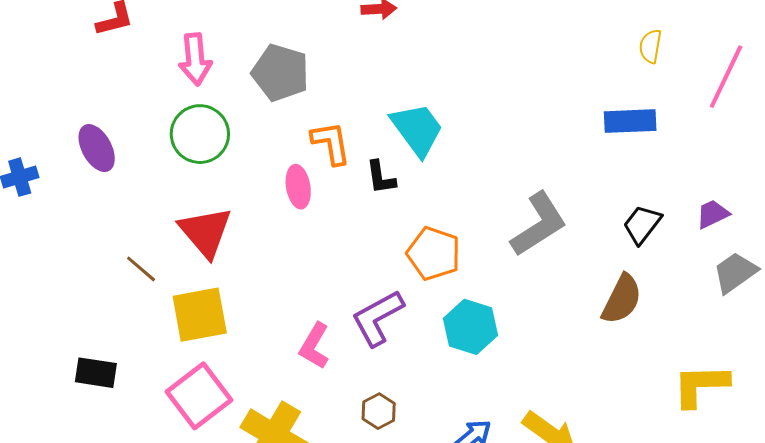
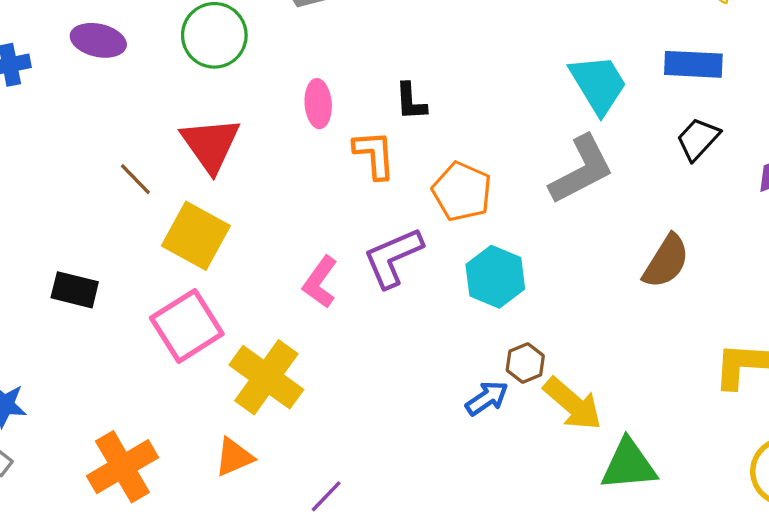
cyan trapezoid: (417, 129) -> (598, 84), moved
orange L-shape: (331, 143) -> (374, 155), moved
purple ellipse: (97, 148) -> (98, 40), turned -54
black trapezoid: (642, 224) -> (698, 139), moved
yellow square: (200, 315) -> (196, 236), turned 34
brown hexagon: (379, 411) -> (525, 363), moved

